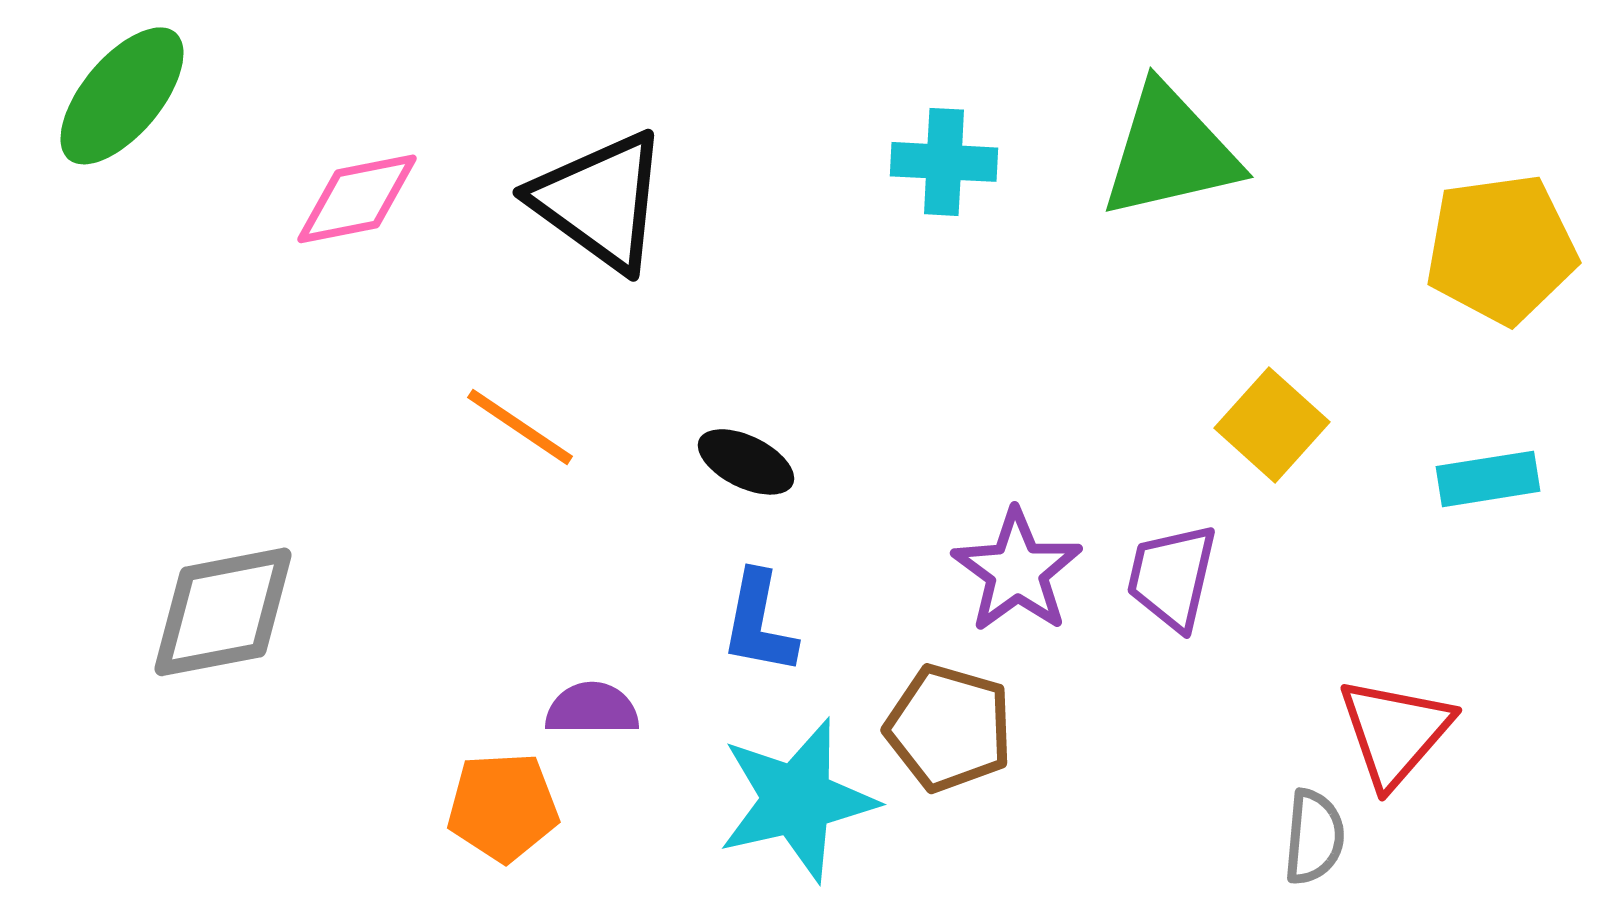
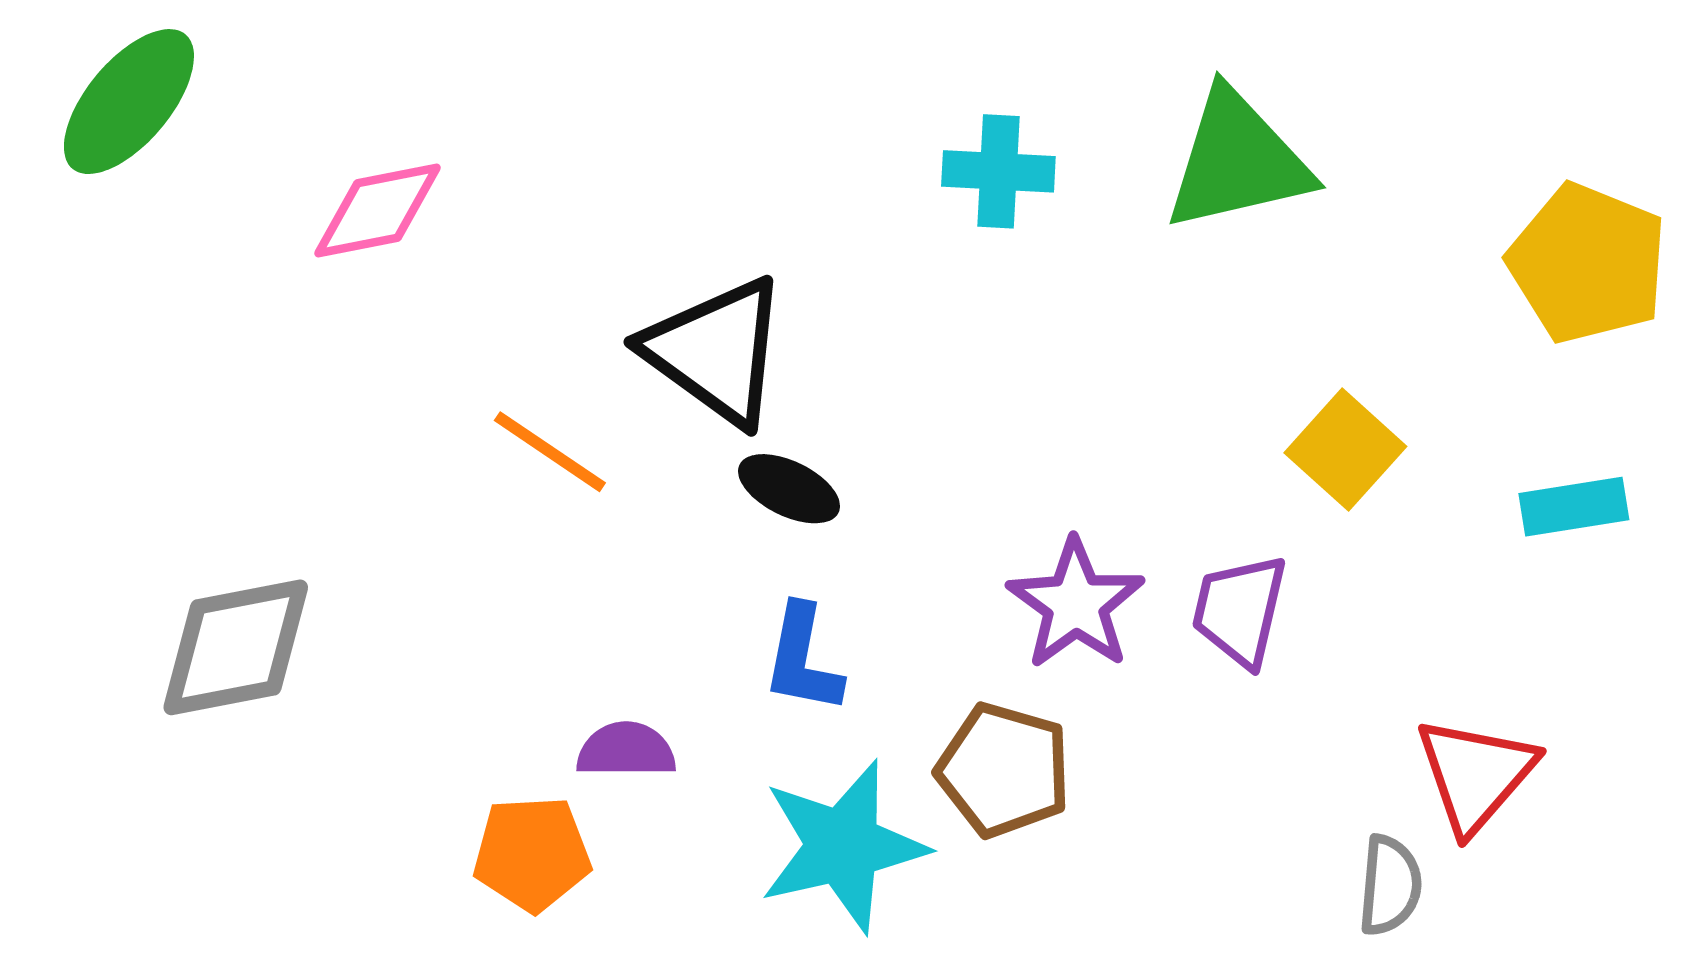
black triangle: (600, 201) -> (716, 351), moved
yellow pentagon: (1501, 249) -> (1588, 263), turned 30

